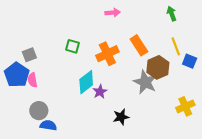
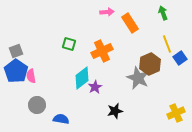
orange rectangle: (139, 45) -> (130, 23), moved
gray square: (29, 55) -> (16, 51), moved
blue square: (190, 61) -> (180, 58), turned 32
yellow cross: (185, 106) -> (176, 113), moved
blue semicircle: (48, 125) -> (61, 119), moved

